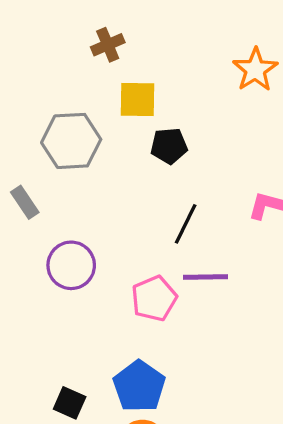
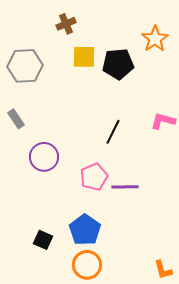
gray hexagon: (71, 141) -> (25, 66), moved
black pentagon: (169, 146) -> (118, 64), moved, size x1.4
purple line: (206, 277) -> (125, 187), moved

